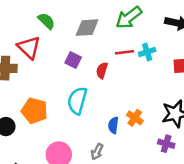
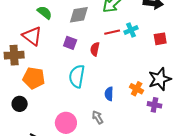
orange pentagon: (34, 111) -> (34, 78), moved
orange cross: (135, 118) -> (137, 89), moved
gray arrow: (97, 152) -> (98, 117), turned 128

